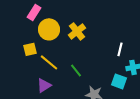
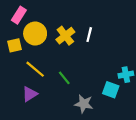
yellow square: (30, 49) -> (15, 45), moved
white line: (120, 49) -> (89, 35), moved

